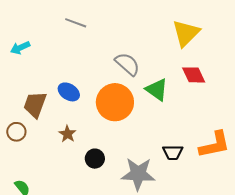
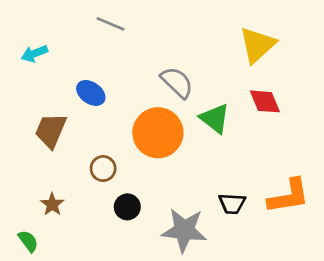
blue ellipse: (69, 92) -> (91, 93), moved
brown circle: (16, 132) -> (103, 169), moved
brown star: (67, 134) -> (52, 204), moved

